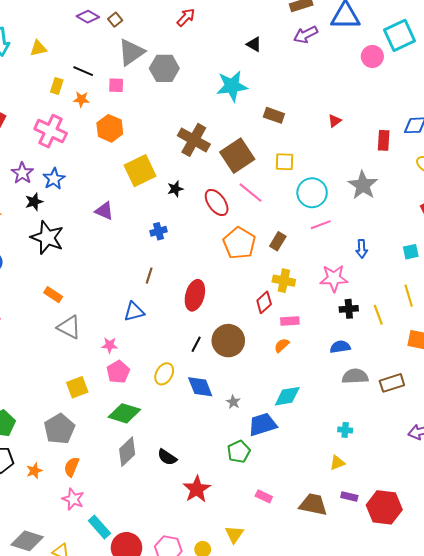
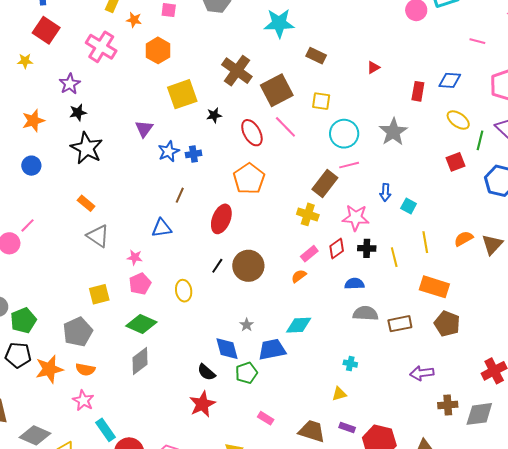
blue star: (54, 179) -> (169, 151), moved
purple triangle: (104, 211) -> (144, 129), turned 36
brown rectangle: (278, 241) -> (325, 184), moved, size x1.5
orange pentagon: (239, 243) -> (249, 179), moved
cyan square: (411, 252) -> (409, 206), moved, turned 35
red diamond: (264, 302) -> (337, 248), moved
pink rectangle: (290, 321) -> (309, 254), turned -42
yellow ellipse: (164, 374) -> (184, 291), turned -45
blue diamond: (200, 387) -> (227, 349), moved
black semicircle: (167, 457) -> (206, 372), moved
orange semicircle: (72, 467) -> (85, 369), turned -108
orange star: (34, 471) -> (49, 369), size x1.8

